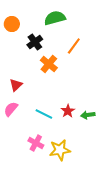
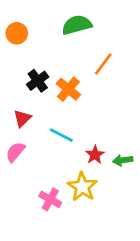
black cross: (35, 42) -> (38, 81), moved
cyan line: (44, 114) -> (61, 135), moved
yellow star: (60, 150) -> (82, 187), moved, turned -30

